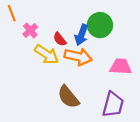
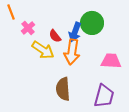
orange arrow: (78, 57) -> (72, 52), turned 85
brown semicircle: (68, 97) -> (63, 89), turned 35

